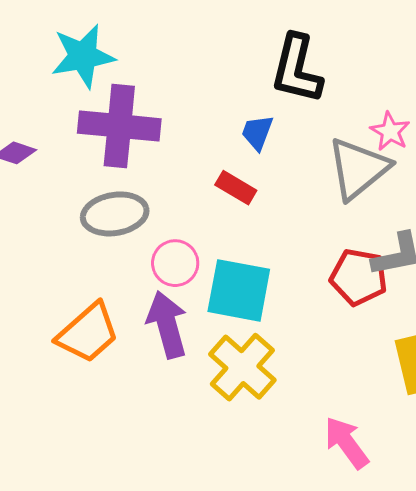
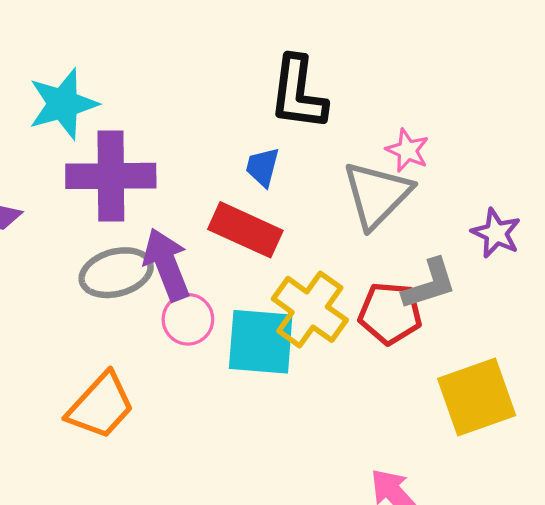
red rectangle: (236, 188) -> (245, 230), size x1.6
purple arrow: (167, 325) -> (167, 265), moved
yellow cross: (242, 367) -> (310, 309), moved

